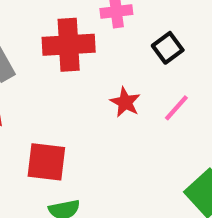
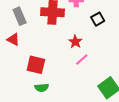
pink line: (176, 108) -> (82, 59), moved

